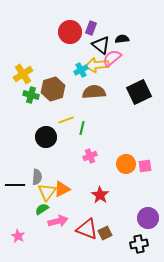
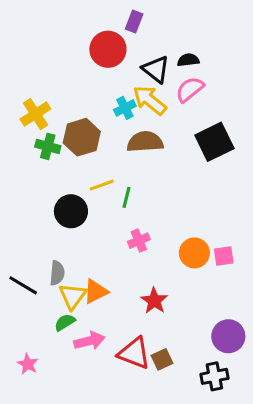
purple rectangle: (91, 28) -> (134, 21), moved
pink semicircle: (112, 58) -> (190, 89), moved
yellow arrow: (97, 65) -> (150, 100), turned 45
black line: (15, 185) -> (23, 285), turned 30

